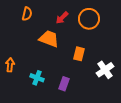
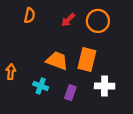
orange trapezoid: (49, 39) -> (57, 61), moved
orange rectangle: (79, 54) -> (87, 60), size x1.5
white cross: (105, 70) -> (105, 86), moved, turned 36

